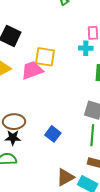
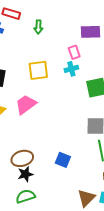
yellow square: (45, 57) -> (38, 70), moved

